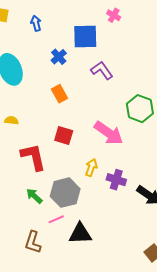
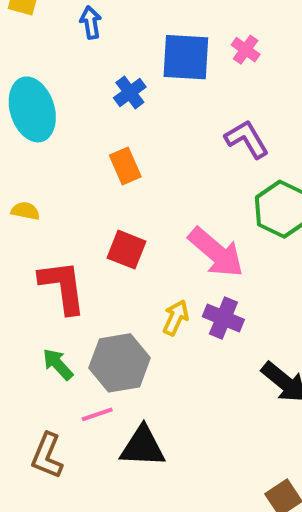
pink cross: (114, 15) -> (246, 50), moved
purple L-shape: (102, 70) -> (247, 139), moved
purple cross: (116, 180) -> (223, 318), moved

